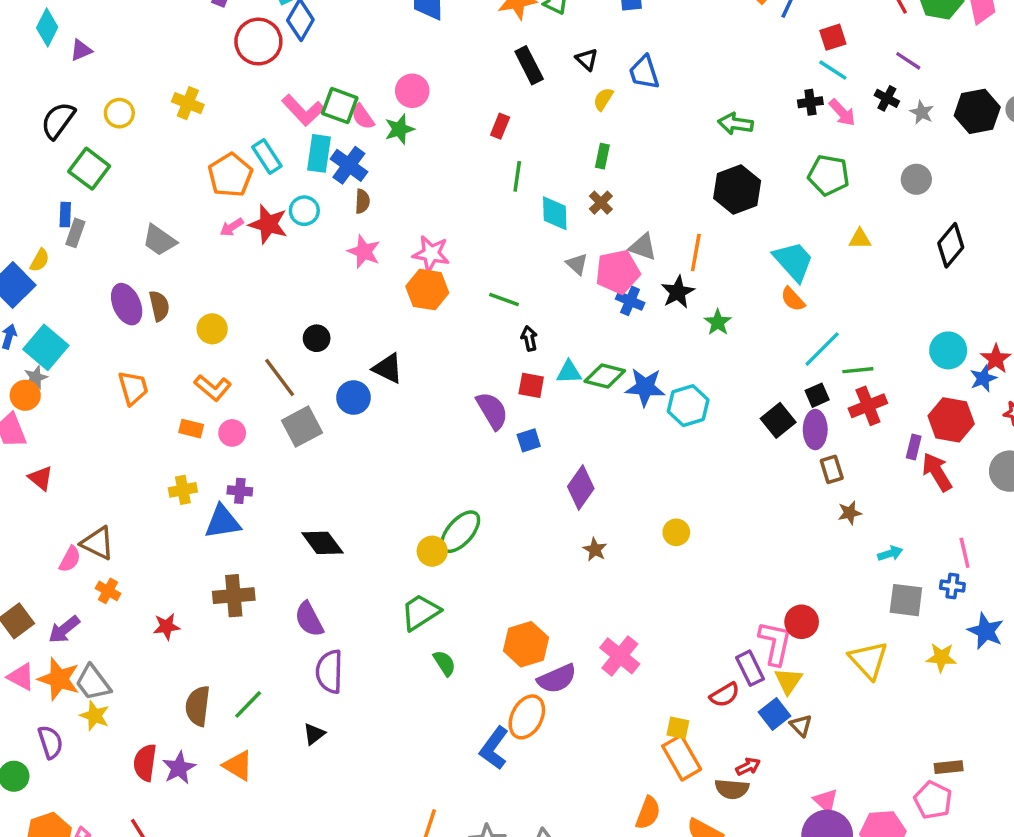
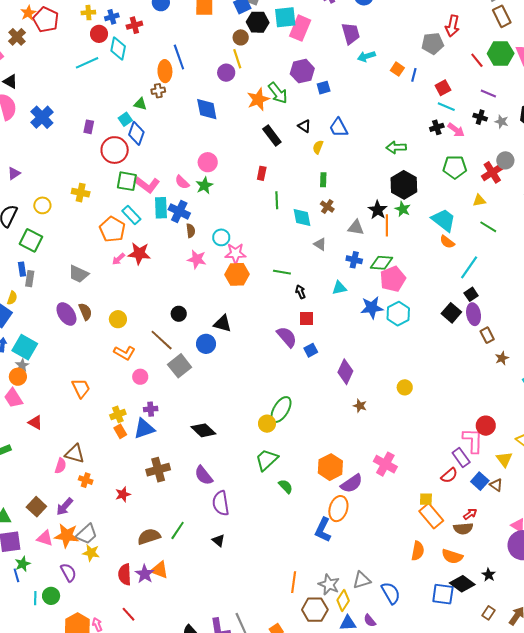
green square: (340, 106) -> (127, 181), moved
cyan circle: (304, 211) -> (221, 237), moved
pink pentagon: (618, 272) -> (393, 279), moved
black star: (678, 292) -> (378, 210), moved
green star: (718, 322) -> (403, 209), moved
green line: (858, 370) -> (488, 227), moved, turned 48
cyan triangle: (569, 372) -> (339, 288), moved
green diamond: (605, 376) -> (382, 263), moved
orange trapezoid: (133, 388) -> (81, 388), moved
red cross: (868, 406) -> (492, 172), moved
orange rectangle: (191, 429) -> (120, 431), moved, turned 56
yellow triangle: (788, 681) -> (504, 459), moved
gray trapezoid: (93, 683) -> (87, 534), turned -85
brown semicircle: (198, 706) -> (149, 537), turned 75
black triangle: (314, 734) -> (218, 540), turned -32
orange triangle: (238, 766) -> (159, 570), moved

